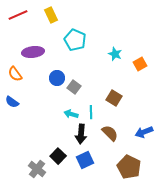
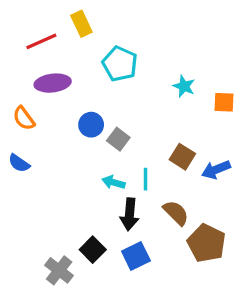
red line: (18, 15) -> (41, 41), moved
orange square: (140, 64) -> (224, 102), turned 32
blue arrow: (144, 132) -> (216, 170), moved
brown pentagon: (129, 167) -> (206, 243), moved

